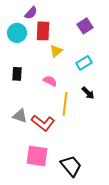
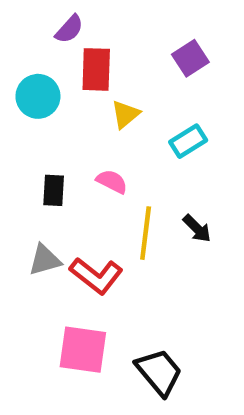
cyan circle: (17, 33) -> (38, 96), moved
black rectangle: (17, 74) -> (54, 190), moved
black arrow: (88, 93) -> (197, 229), moved
gray triangle: (20, 116) -> (45, 260), turned -35

